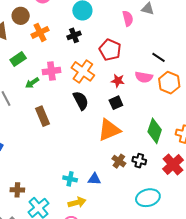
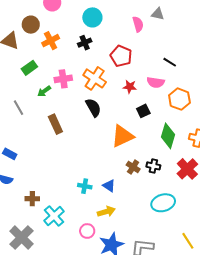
orange hexagon: (169, 83) -> (179, 99), moved
black square: (116, 103) -> (143, 111), moved
blue triangle: (94, 179) -> (109, 186), turned 32
yellow arrow: (77, 202) -> (106, 212), moved

